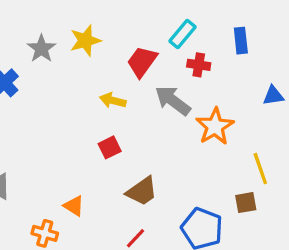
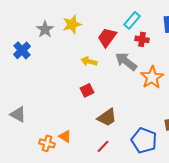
orange triangle: (74, 206) -> (65, 136), moved

